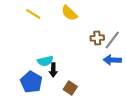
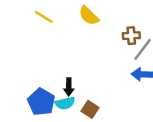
brown cross: (97, 38) -> (131, 36), moved
cyan semicircle: (45, 61) -> (65, 103), moved

